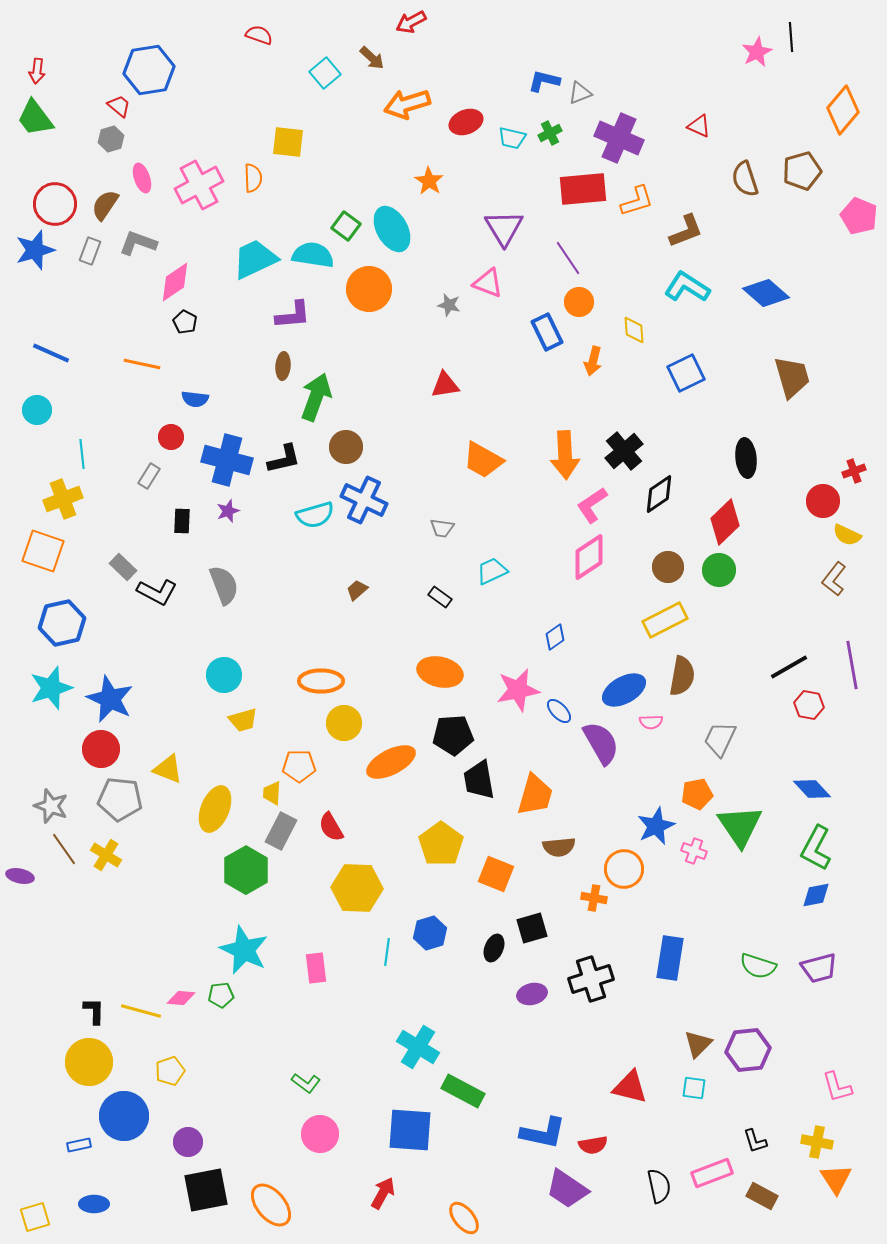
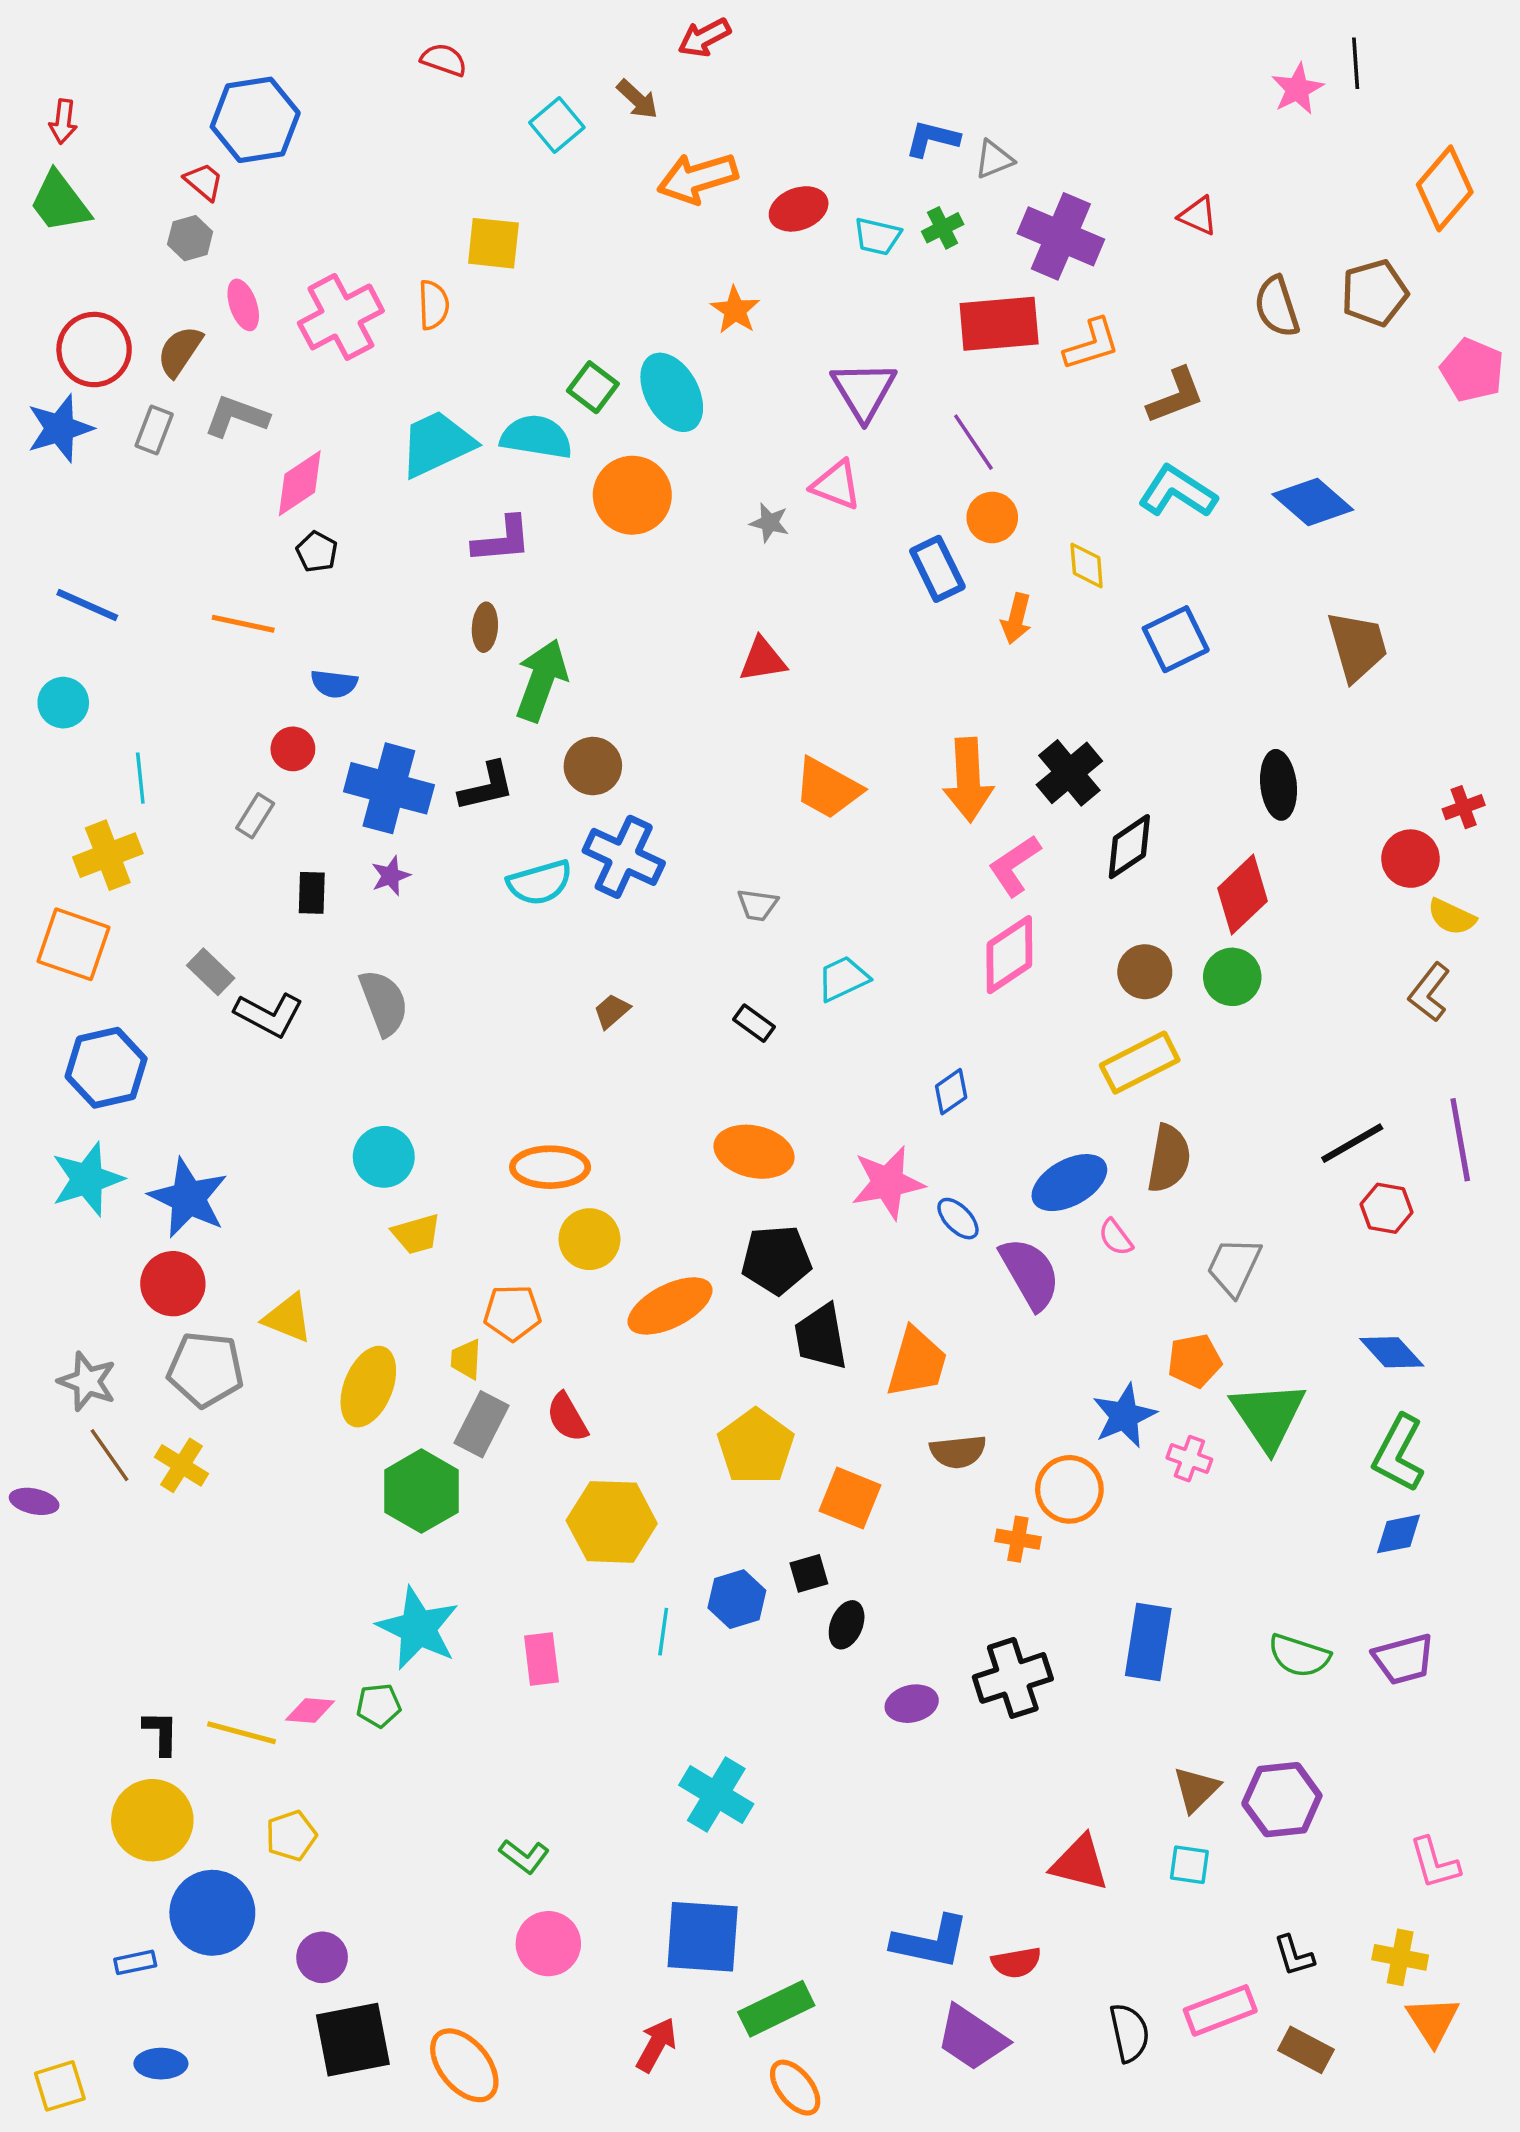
pink semicircle: (651, 722) -> (1116, 1237), turned 55
black square: (532, 928) -> (809, 1573), moved, size x0.7
green rectangle: (463, 1091) -> (776, 2009), moved, turned -54

